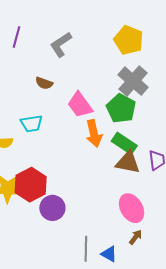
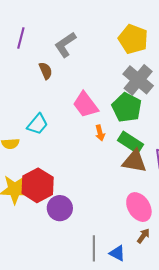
brown semicircle: (44, 83) -> (46, 71), moved, turned -132
cyan trapezoid: (31, 124) -> (37, 124), turned -40
orange arrow: (94, 133) -> (100, 133), size x0.6

